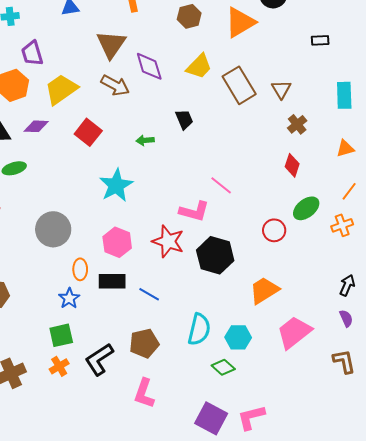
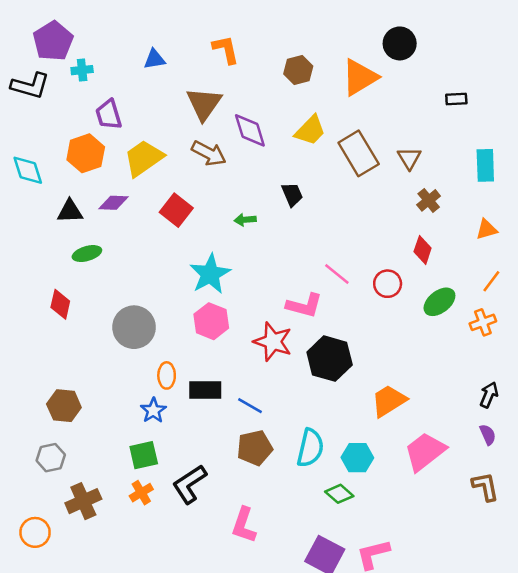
red circle: (274, 230) -> (388, 284), moved
pink hexagon: (117, 242) -> (211, 321), moved
brown pentagon: (144, 343) -> (255, 448), moved

